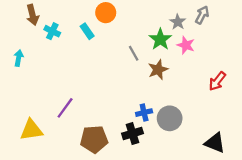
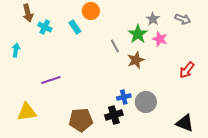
gray arrow: (202, 15) -> (183, 19), moved, turned 84
purple line: (65, 108) -> (51, 80), moved, turned 36

